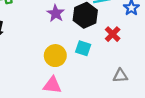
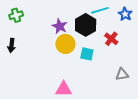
yellow circle: (55, 56) -> (65, 44), moved

